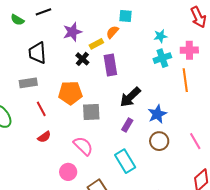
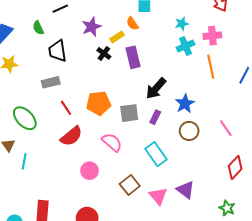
green semicircle: (17, 20) -> (38, 28), moved, turned 40
orange semicircle: (112, 32) -> (132, 23), turned -72
orange pentagon: (70, 93) -> (99, 103), moved
gray square: (91, 112) -> (129, 113), moved
red semicircle: (44, 137) -> (71, 136), size x1.6
pink circle: (68, 172) -> (90, 171), moved

